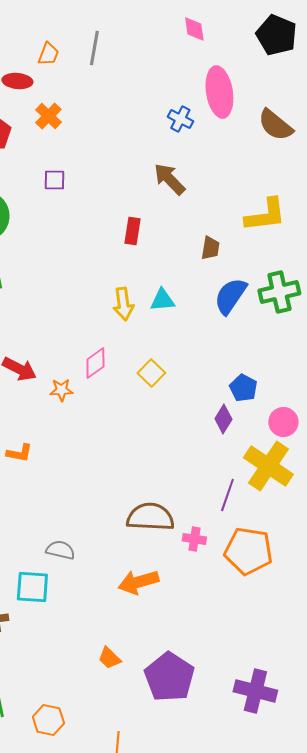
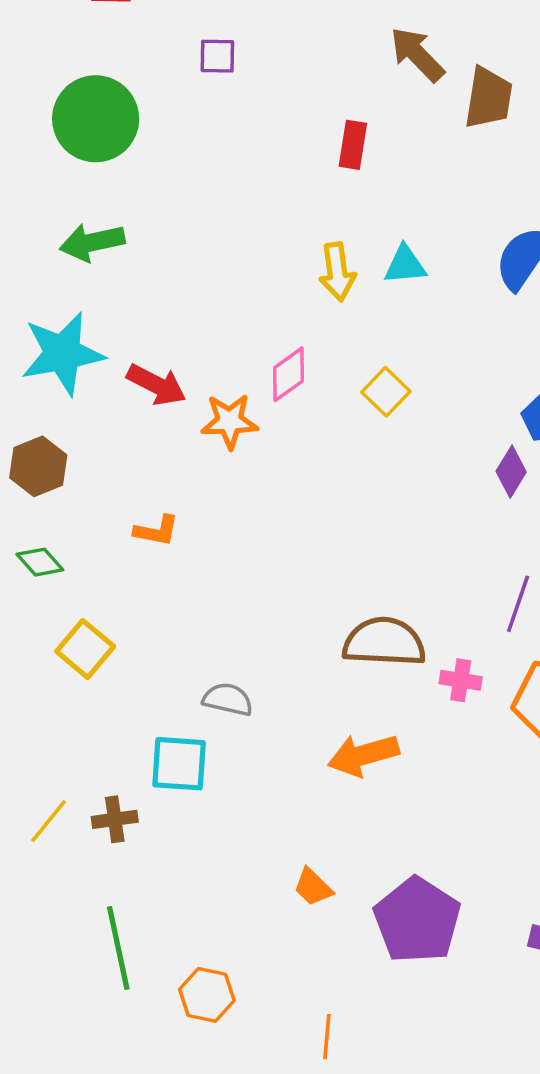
brown trapezoid: (210, 248) -> (488, 98), moved, size x1.5
orange star: (61, 390) -> (229, 421), size x1.4

